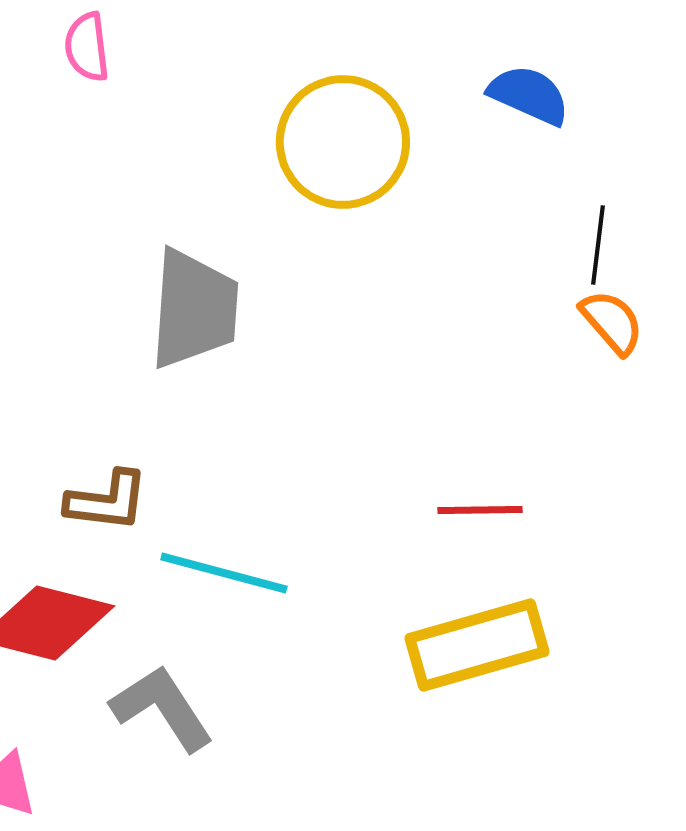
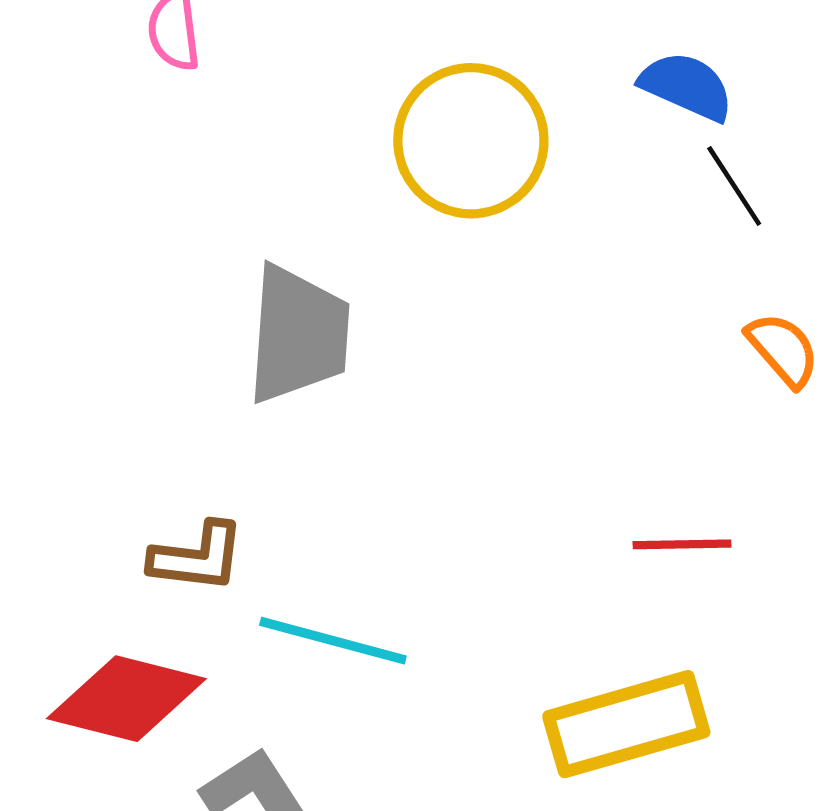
black line: (598, 245) -> (734, 186), moved, turned -40
red line: (480, 510) -> (682, 544), moved

